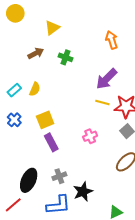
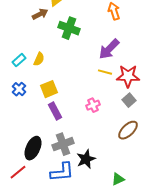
brown arrow: (36, 53) -> (40, 14), moved
green cross: (65, 57) -> (69, 28), size x1.5
gray cross: (59, 176) -> (63, 144), size x1.5

